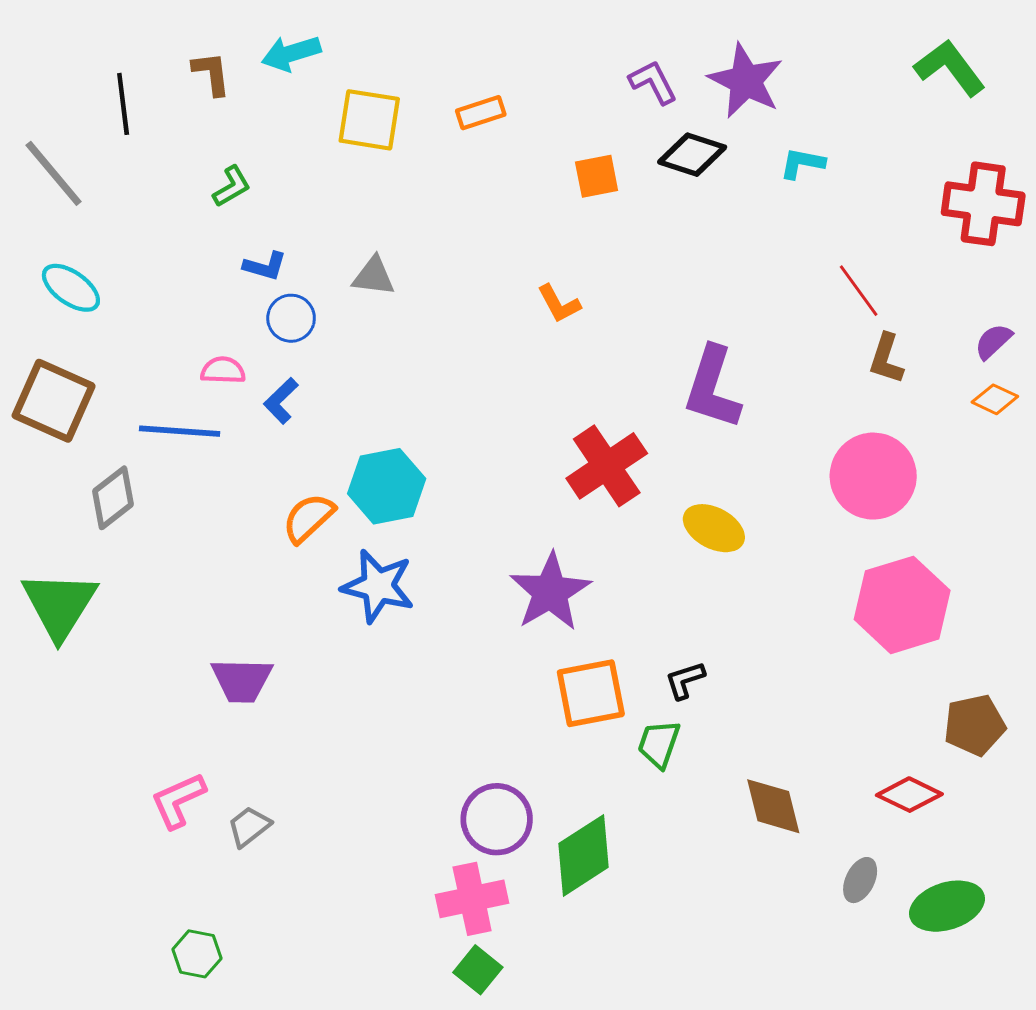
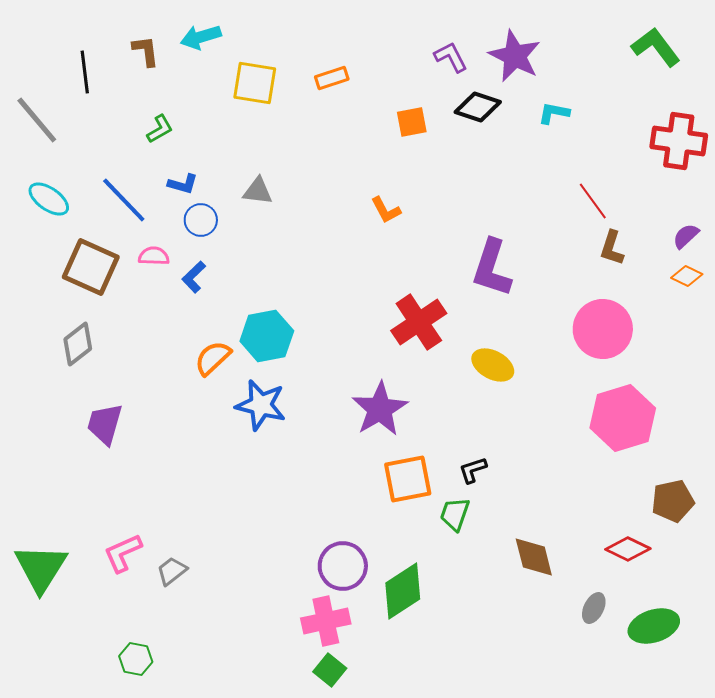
brown square: (54, 401) -> (91, 267), moved
blue line: (180, 431) -> (124, 200), moved, turned 42
green triangle: (59, 605) -> (41, 568), moved
purple trapezoid: (242, 680) -> (105, 424), moved, turned 105

